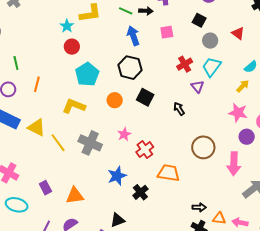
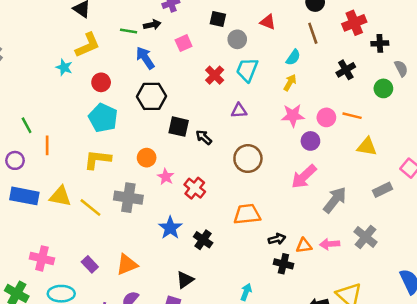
red circle: (72, 47) -> (101, 82), moved
green line: (16, 63) -> (27, 125), moved
purple triangle: (197, 86) -> (239, 111), moved, turned -40
orange circle: (115, 100) -> (147, 158), moved
black arrow: (179, 109) -> (204, 137), moved
brown circle: (203, 147) -> (248, 159), moved
pink arrow: (234, 164) -> (304, 177), turned 60
orange trapezoid: (169, 173) -> (247, 214), moved

